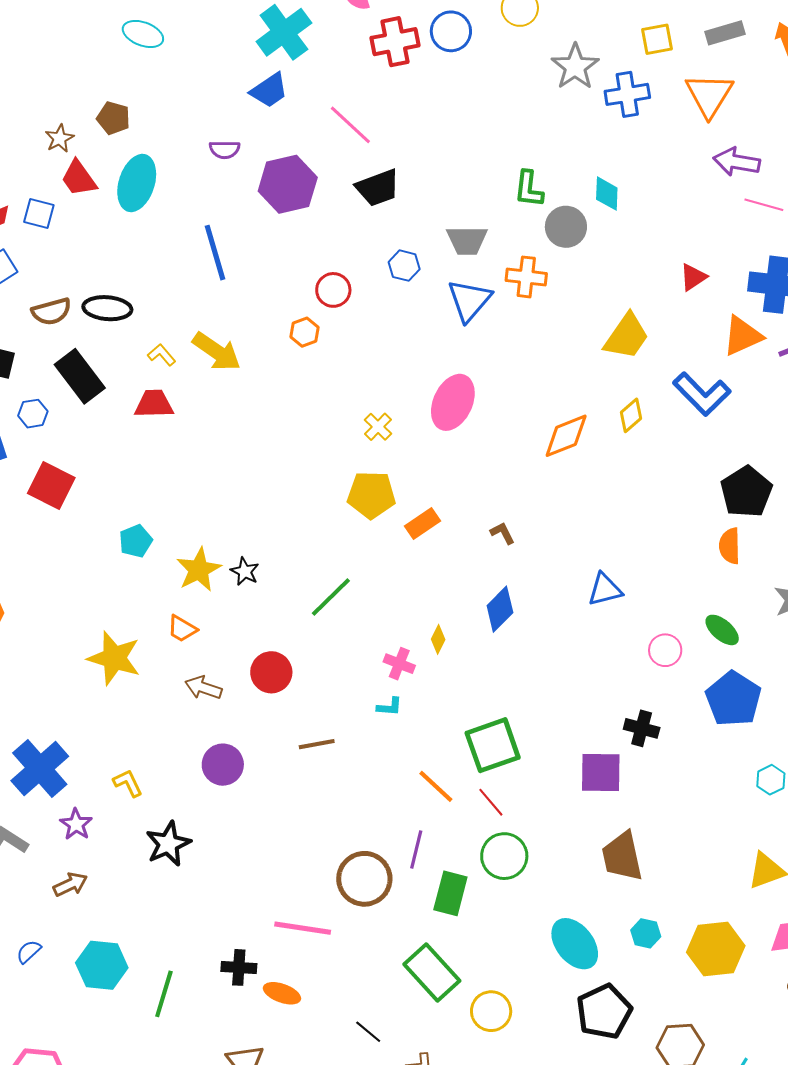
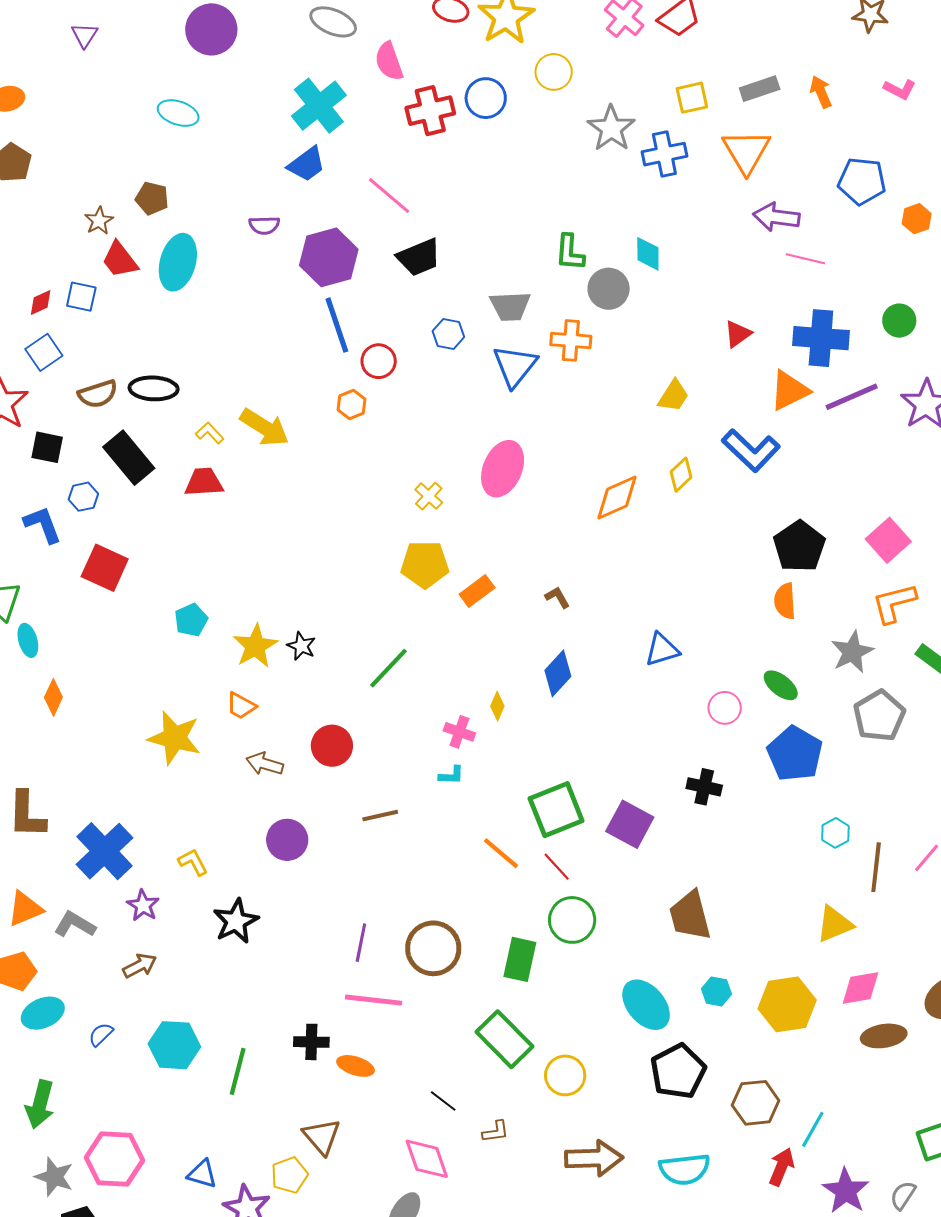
blue line: (215, 253) -> (337, 325), moved
yellow trapezoid: (627, 336) -> (673, 396), size x0.7
purple square: (601, 773) -> (630, 824), moved, turned 30
purple line: (416, 850) -> (361, 943), moved

